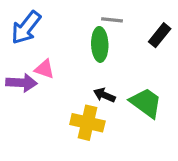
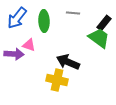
green ellipse: (100, 44) -> (44, 21), moved
black arrow: (104, 95) -> (68, 62), size x1.6
green trapezoid: (146, 103) -> (99, 38), moved

